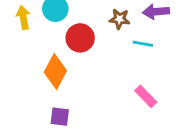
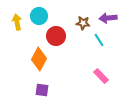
cyan line: (143, 44) -> (99, 40), turned 48

